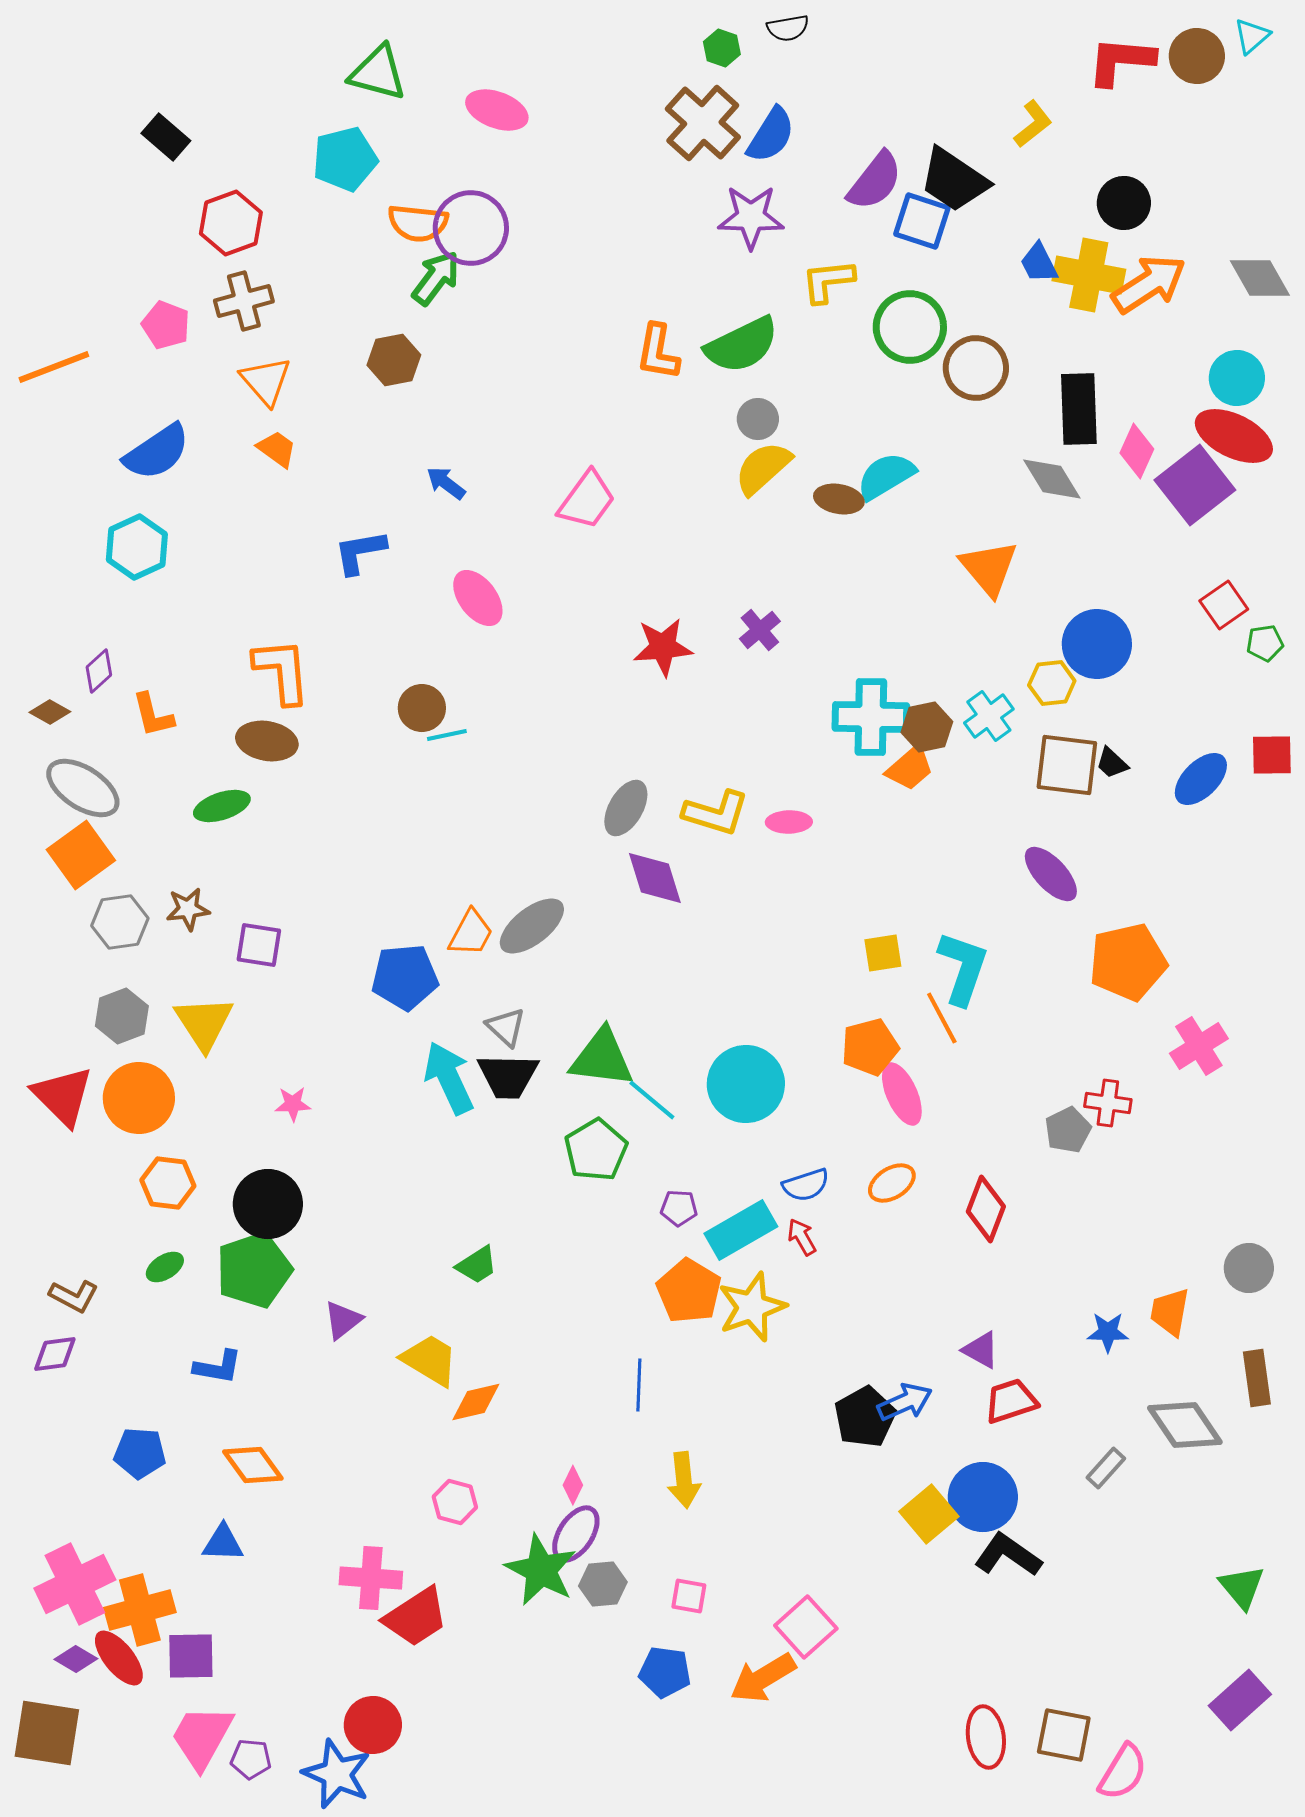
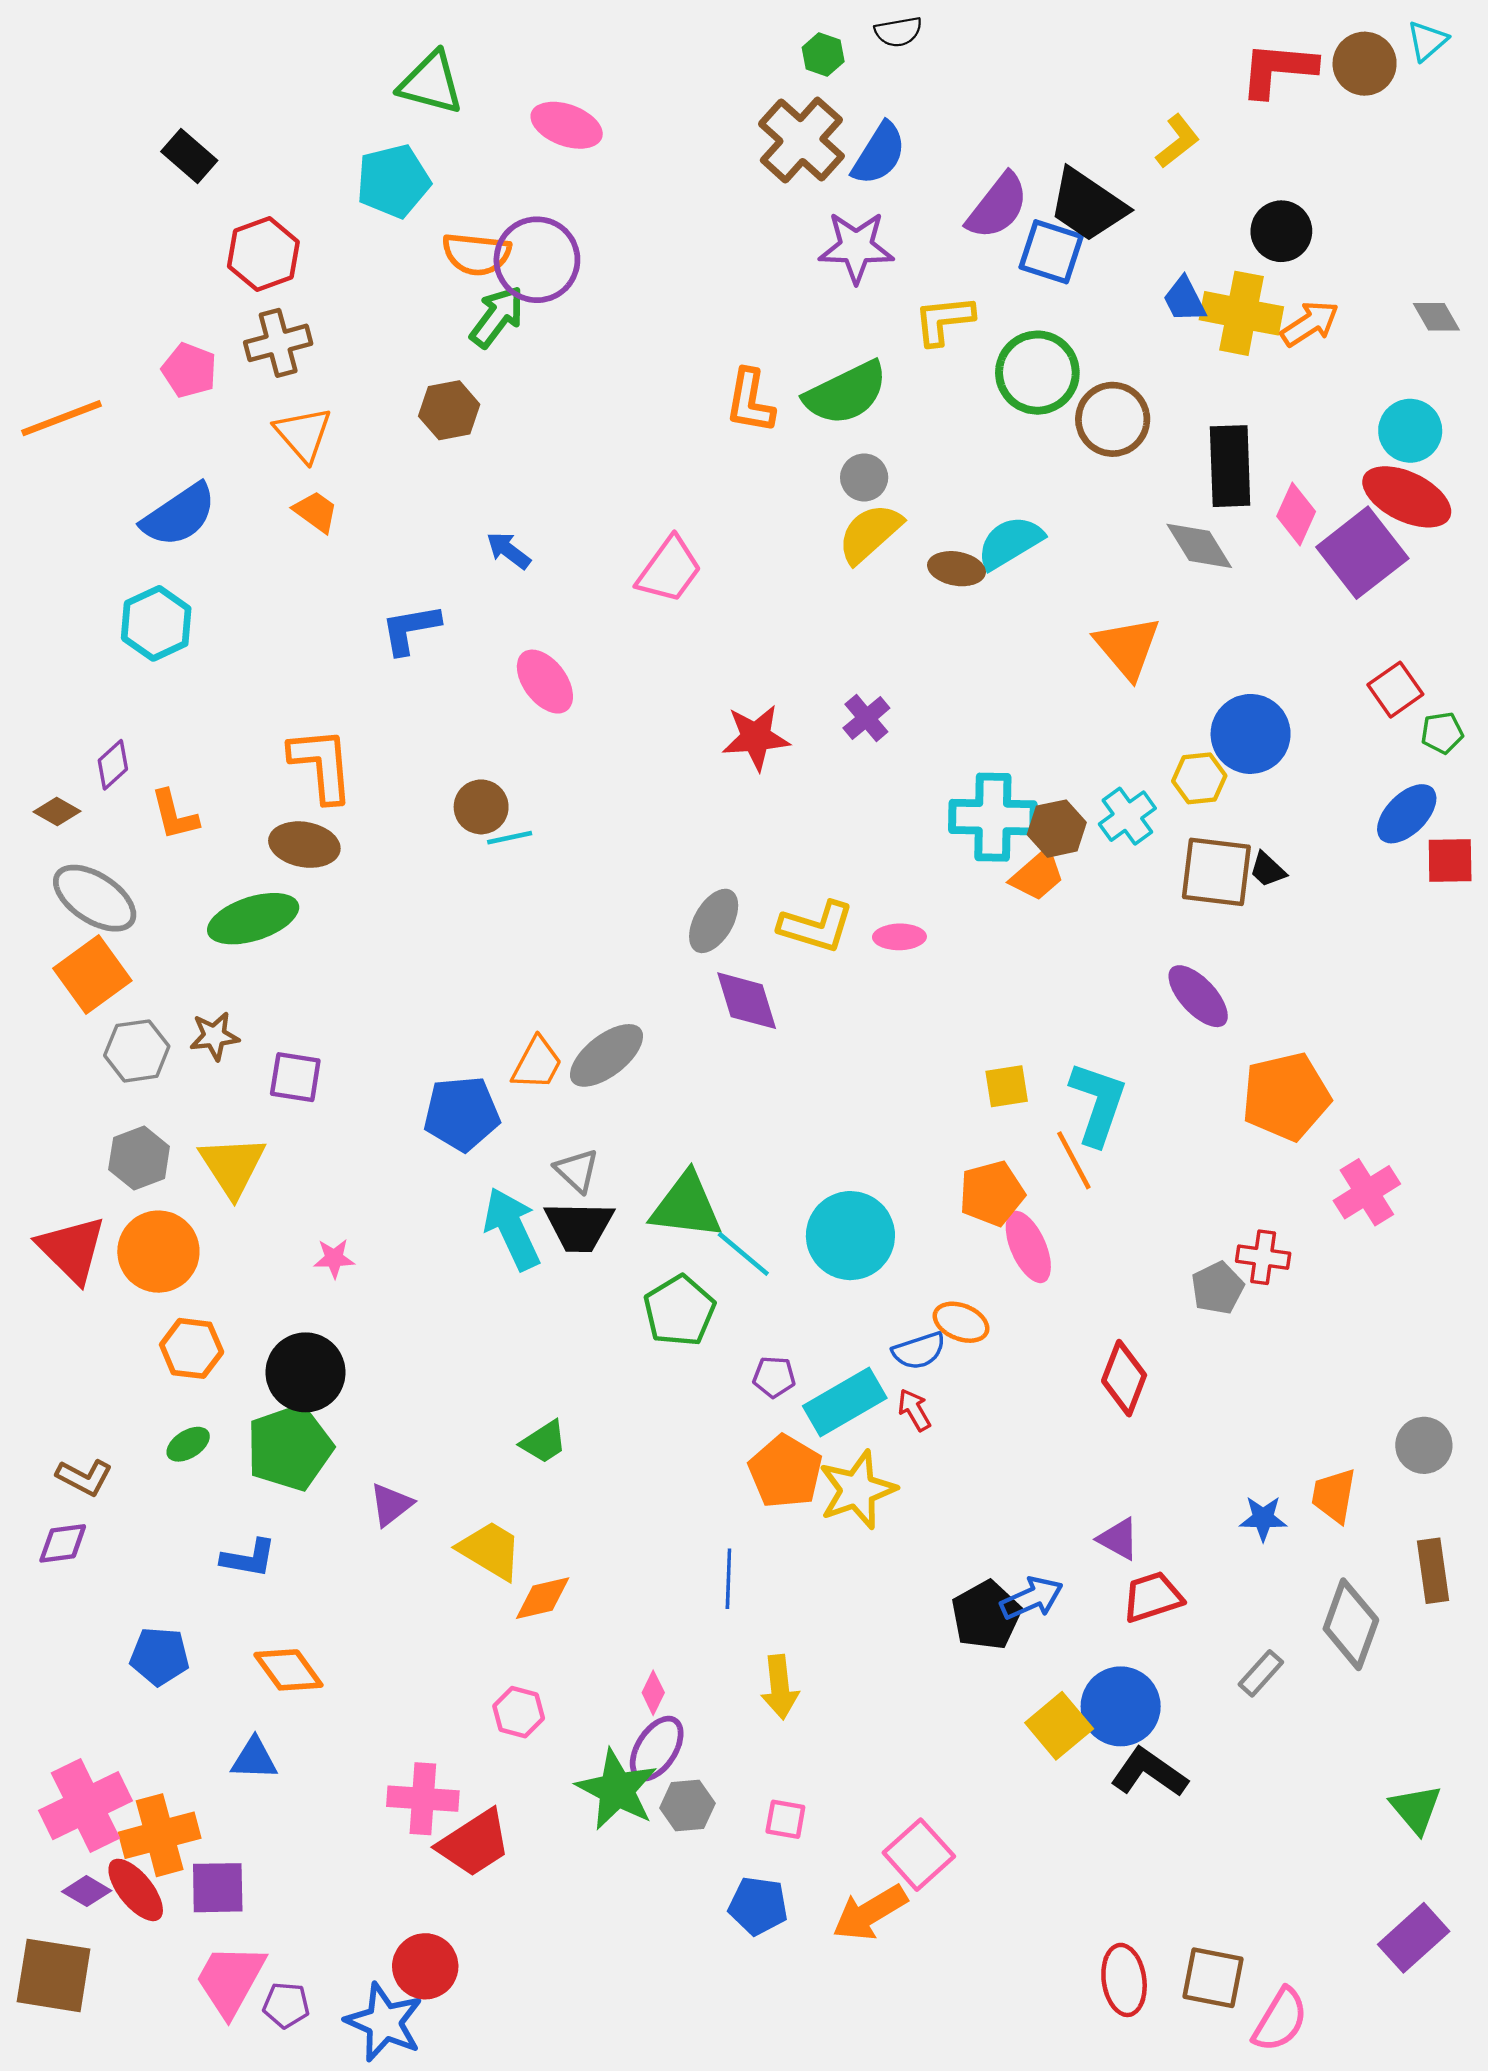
gray diamond: (1260, 278) -> (1436, 317), size x0.7
orange arrow: (1149, 284) -> (1310, 324), size x0.7
blue ellipse: (1201, 779) -> (1407, 814), moved
green ellipse: (222, 806) -> (253, 919), size x1.4
orange ellipse: (892, 1183) -> (961, 1322), moved, turned 54
gray diamond: (1185, 1425) -> (1351, 1624), turned 54

